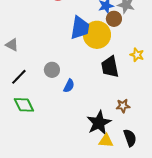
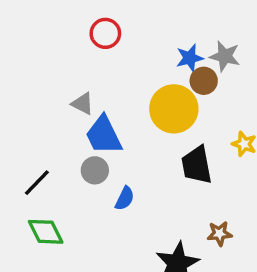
blue trapezoid: (80, 28) -> (104, 135), moved, turned 145
gray triangle: (12, 45) -> (83, 104), moved

